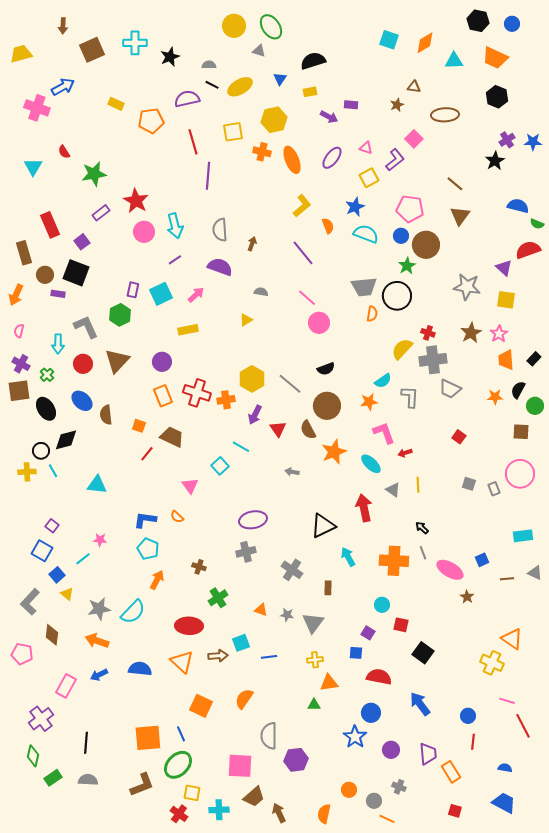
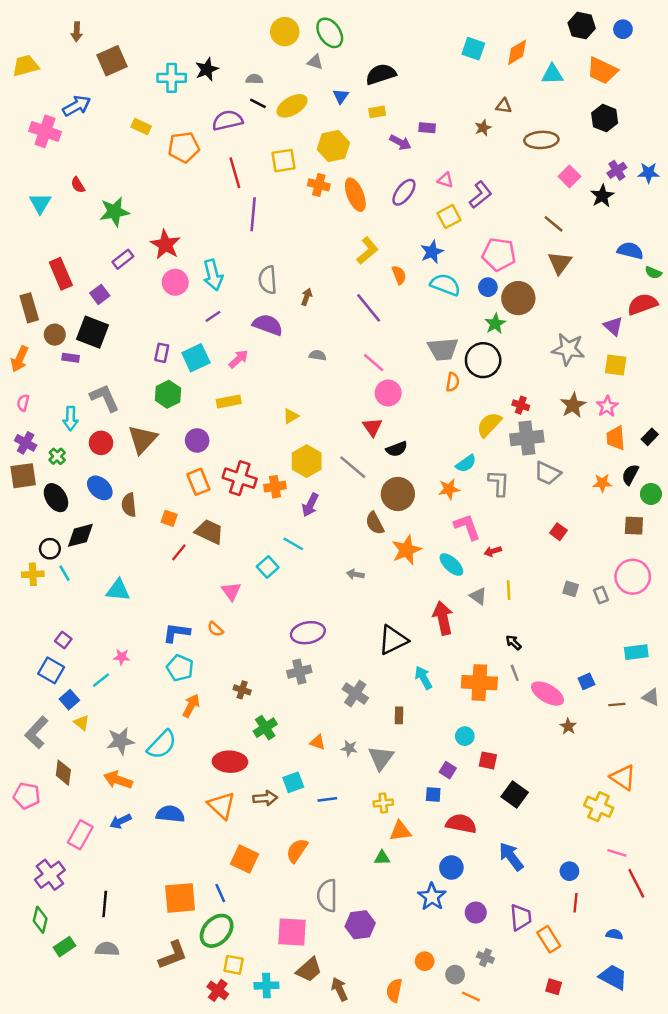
cyan cross: (135, 43) -> (172, 78), moved
pink square: (414, 139) -> (569, 176), moved
green hexagon: (120, 315) -> (168, 394), moved
yellow triangle: (246, 320) -> (291, 416), moved
red triangle: (278, 429) -> (372, 427), moved

